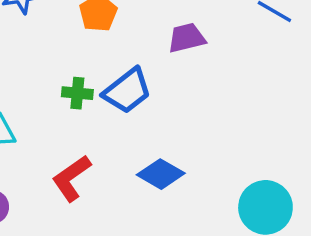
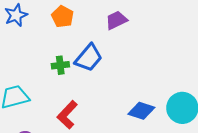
blue diamond: (161, 174) -> (141, 111), moved

